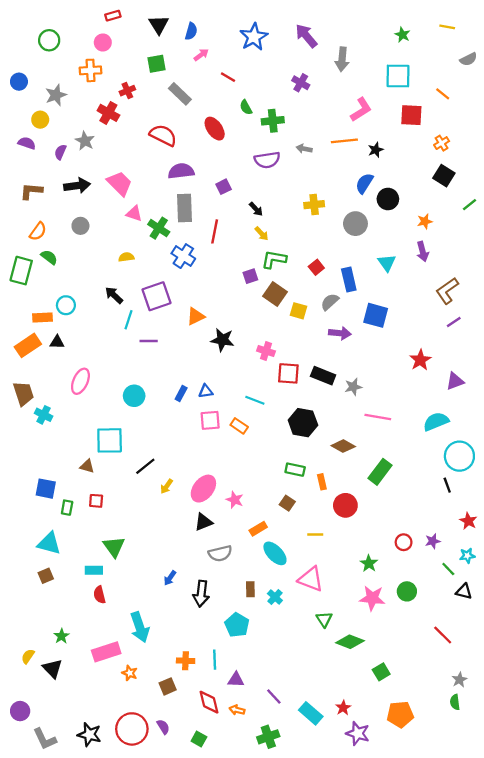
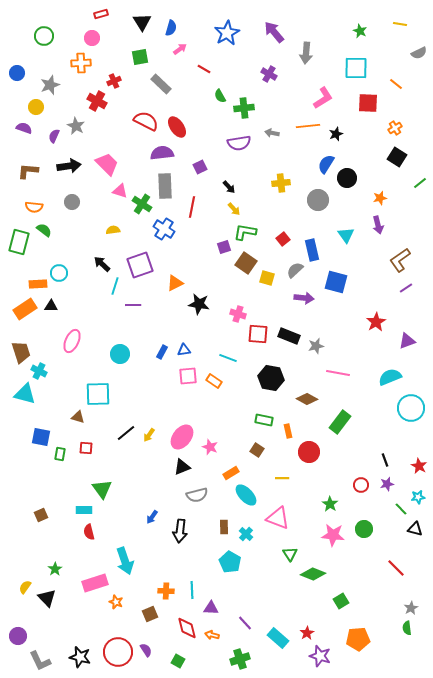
red ellipse: (215, 129) -> (177, 127), moved
orange semicircle: (38, 231) -> (34, 207), turned 60
black line: (145, 466) -> (126, 433), moved
black line: (447, 485) -> (385, 460), moved
cyan triangle: (49, 543) -> (25, 394), moved
cyan pentagon: (237, 625) -> (230, 562), moved

